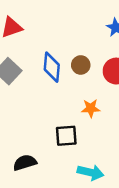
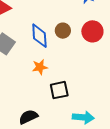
orange star: (91, 108) -> (40, 67), moved

